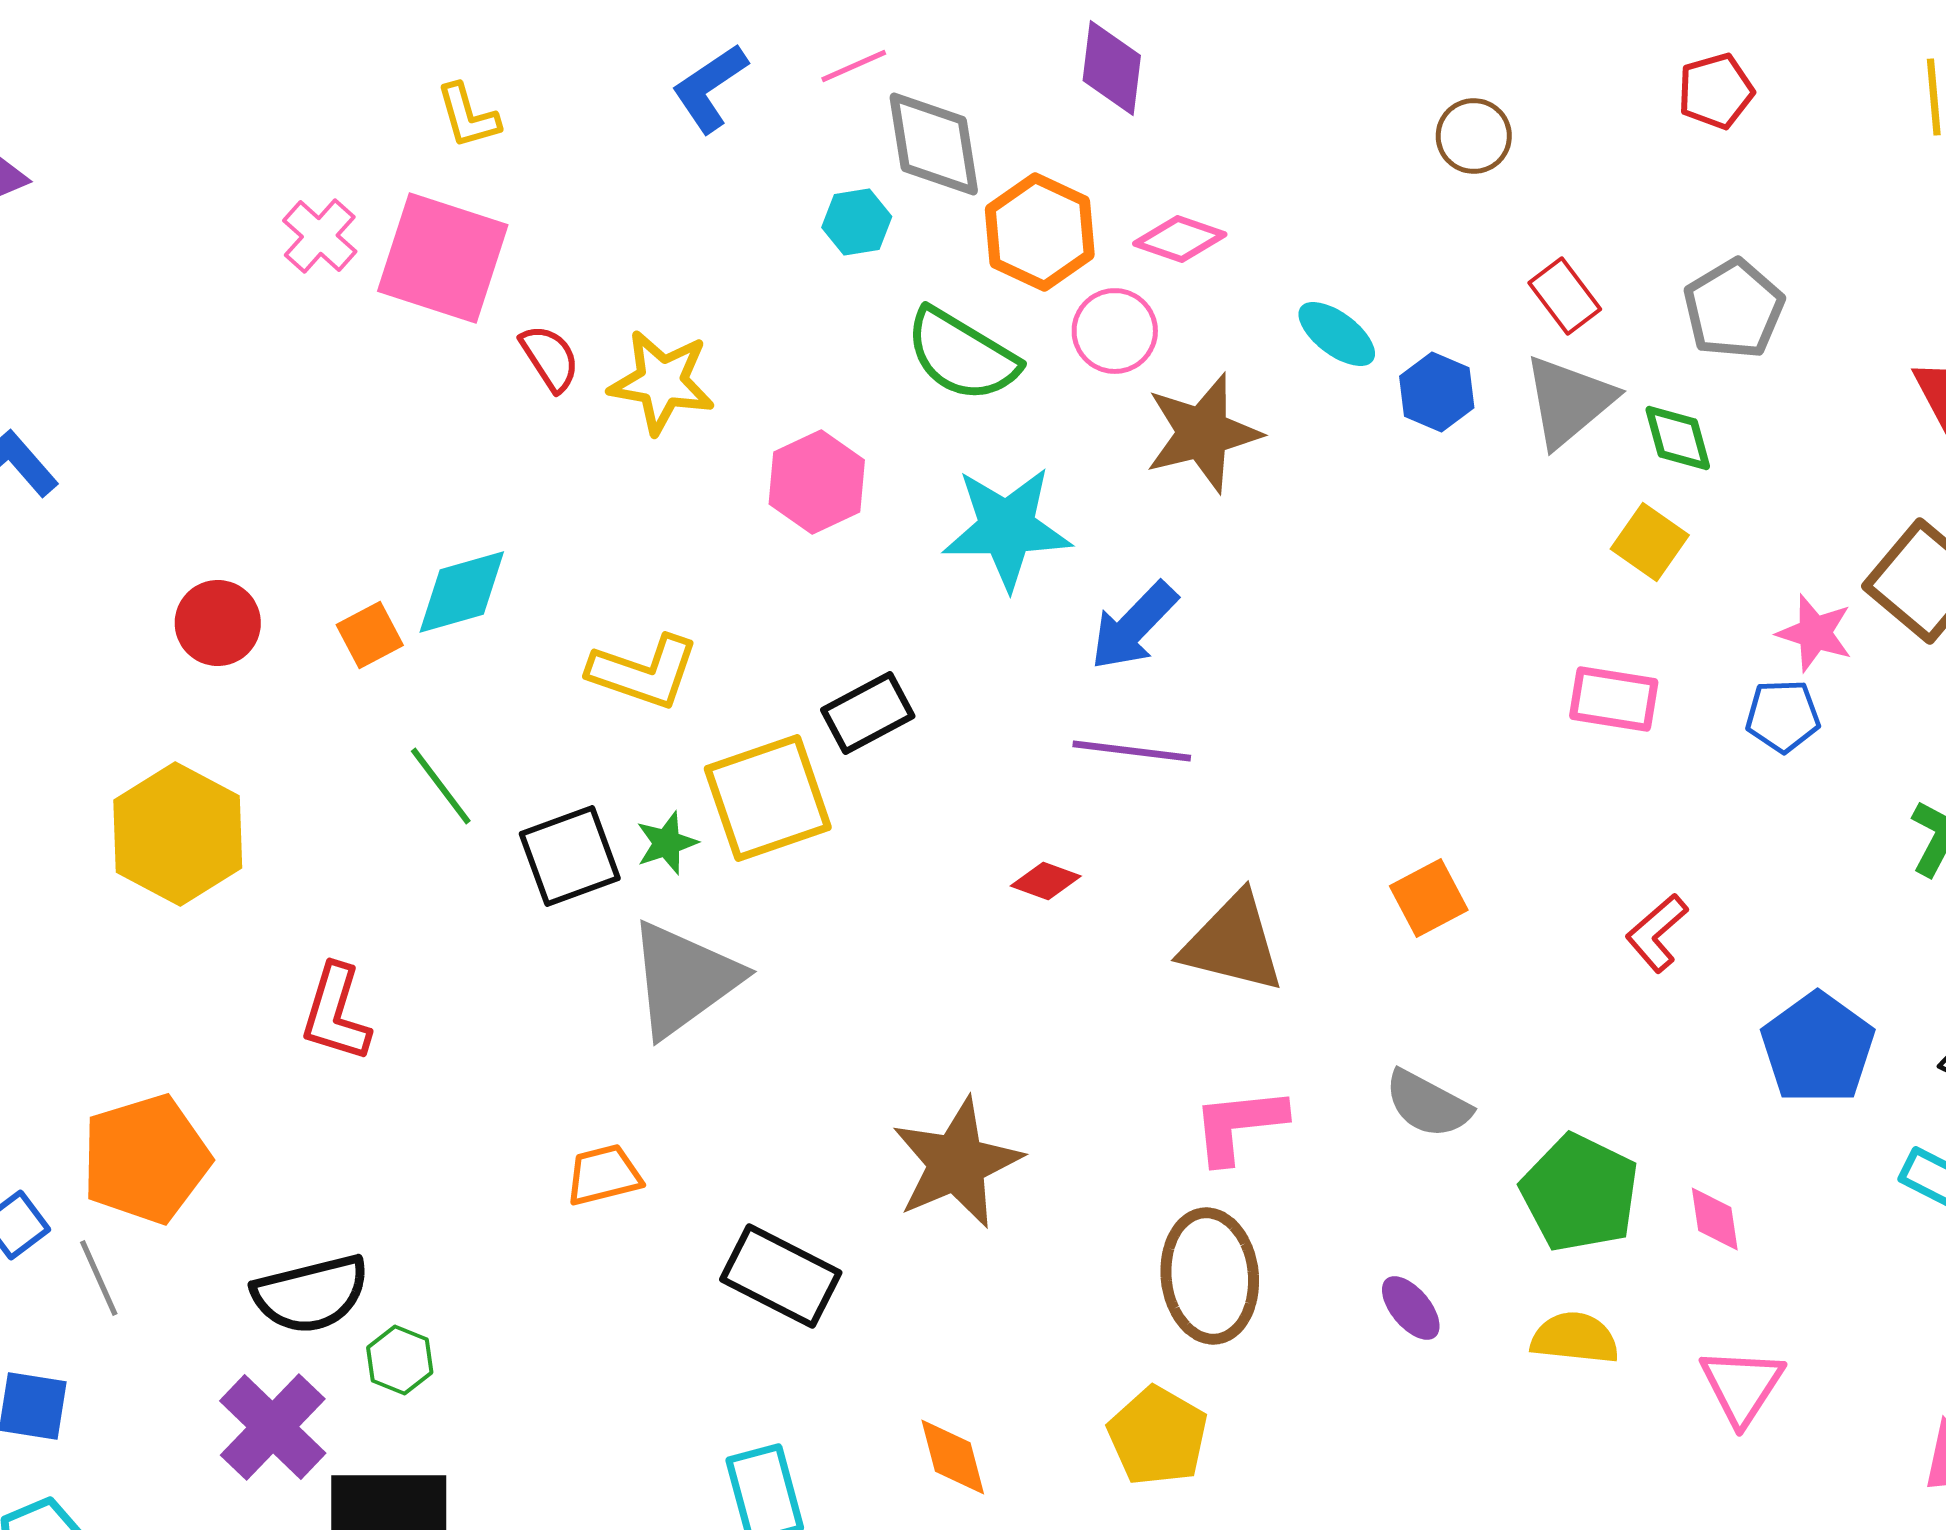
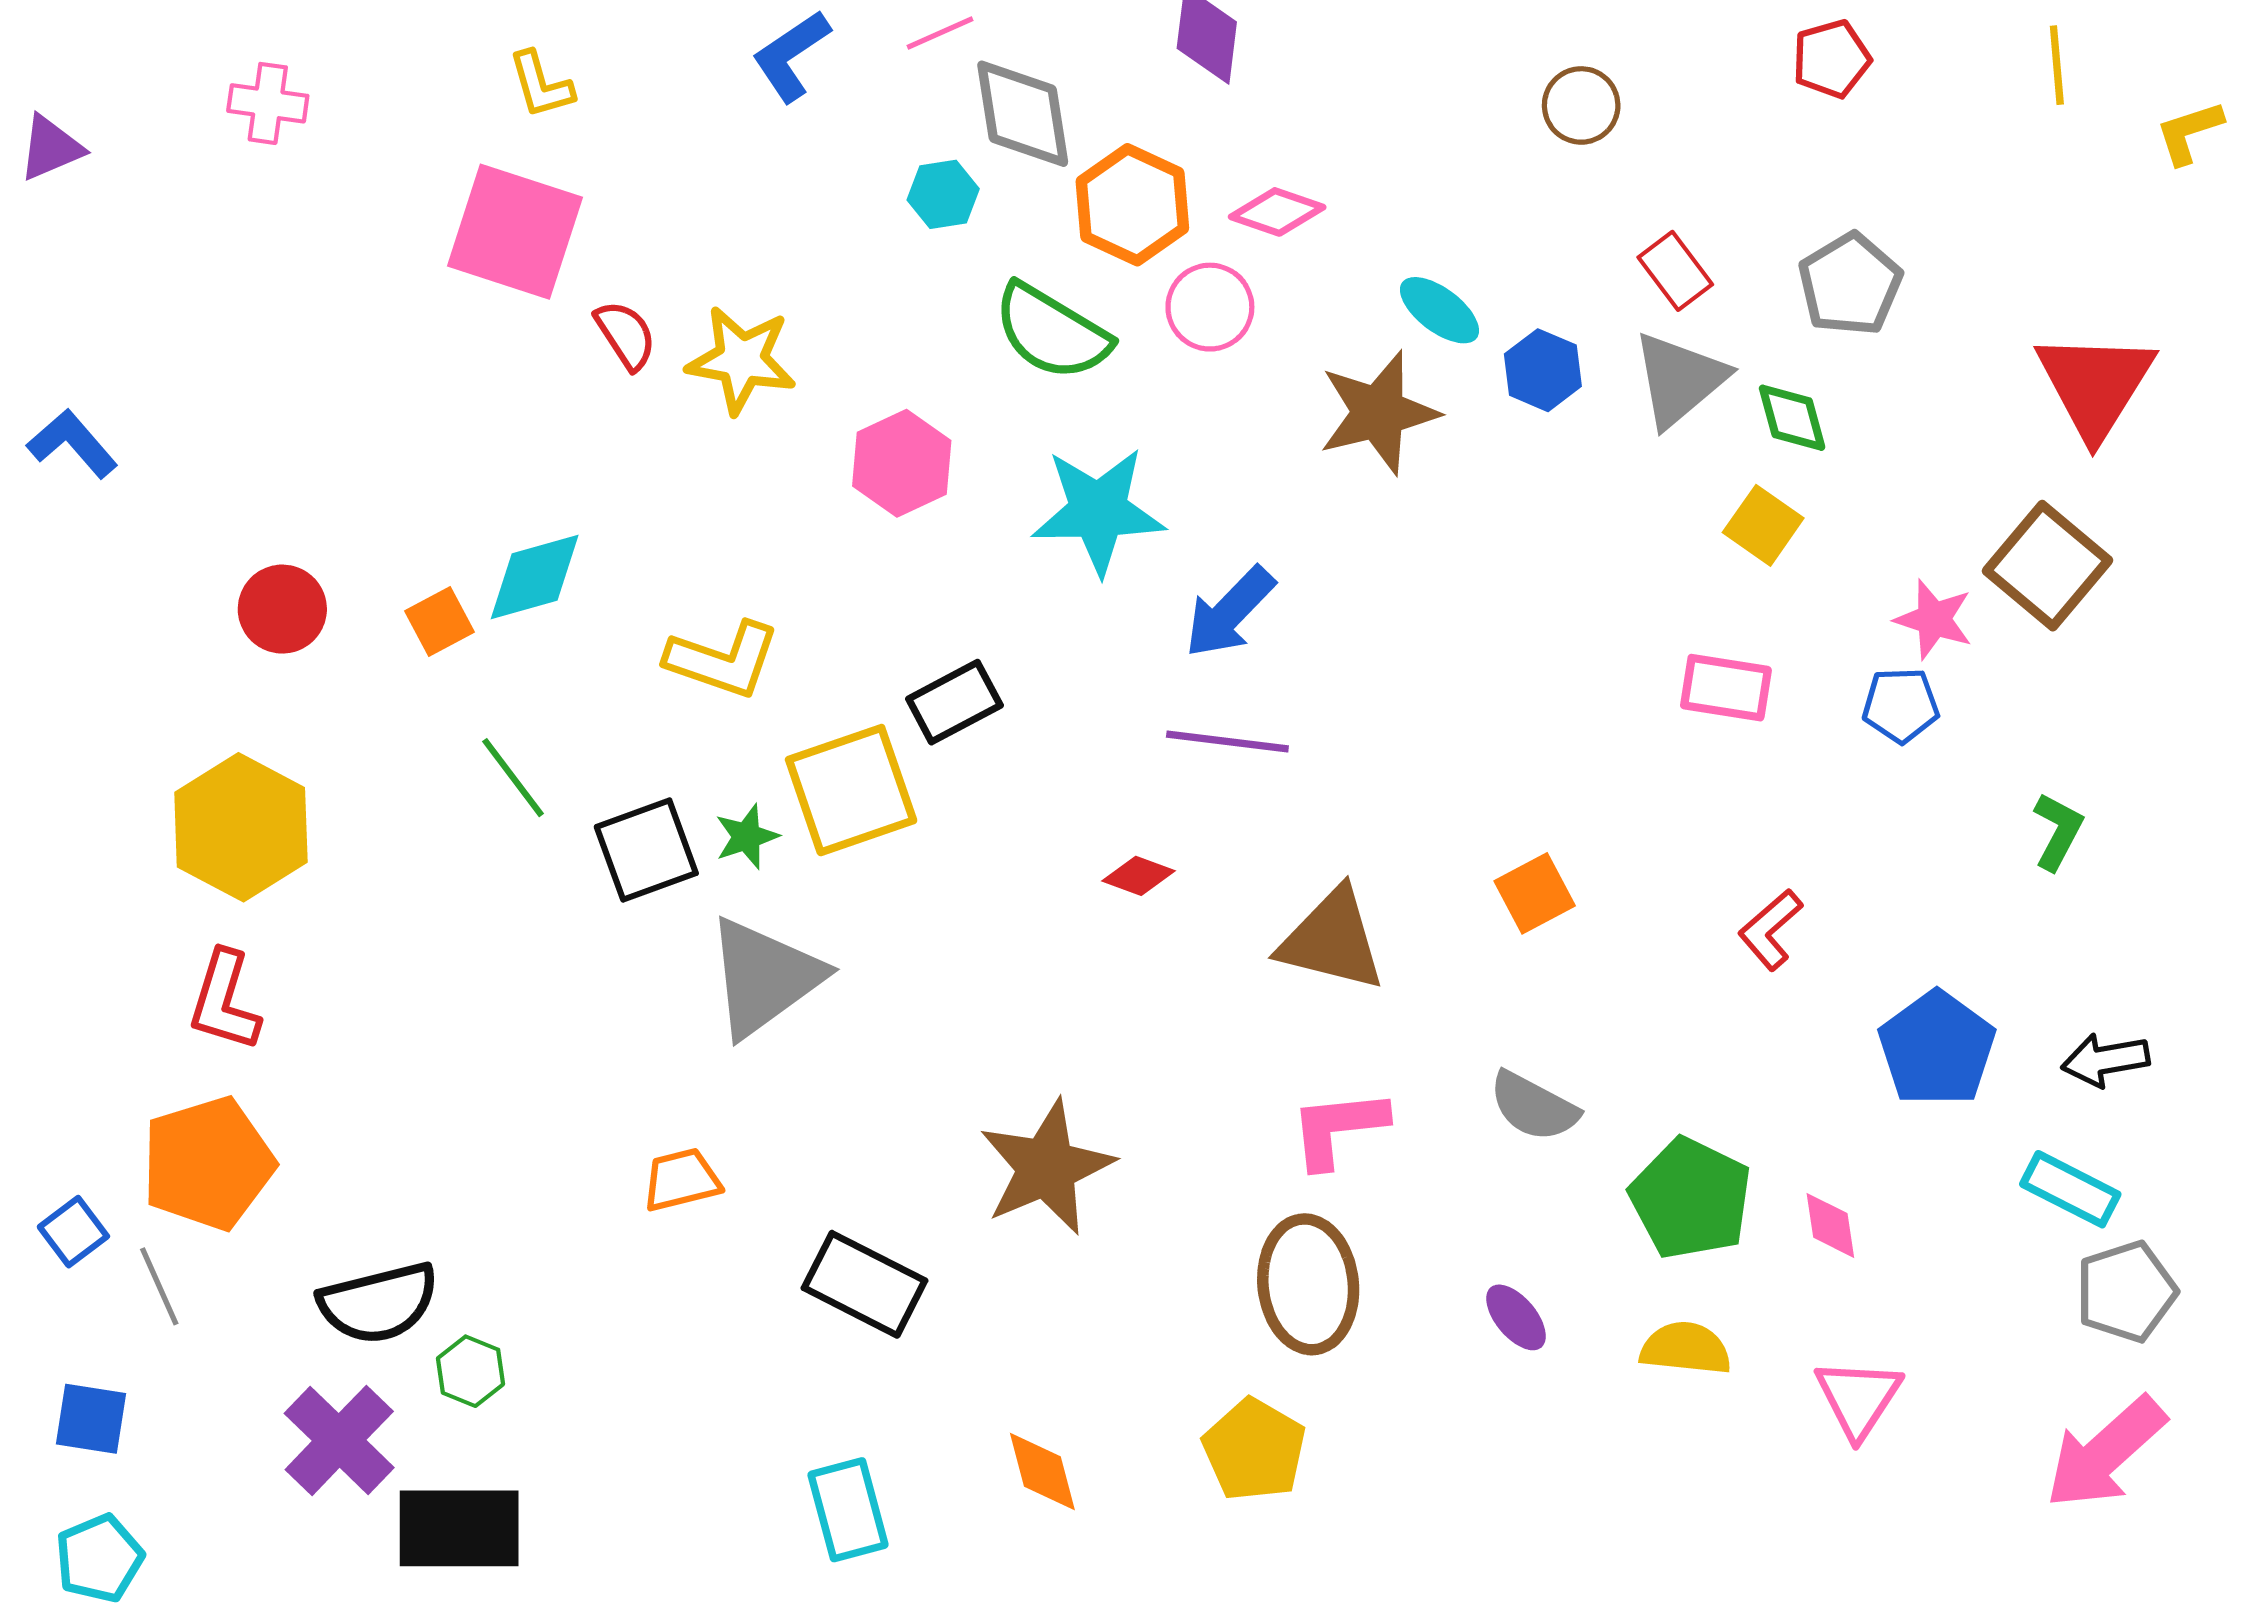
pink cross: (320, 236) -> (268, 103), moved, turned -34
brown star: (1203, 433) -> (1378, 413), moved
red L-shape: (336, 1013) -> (224, 1001), moved

